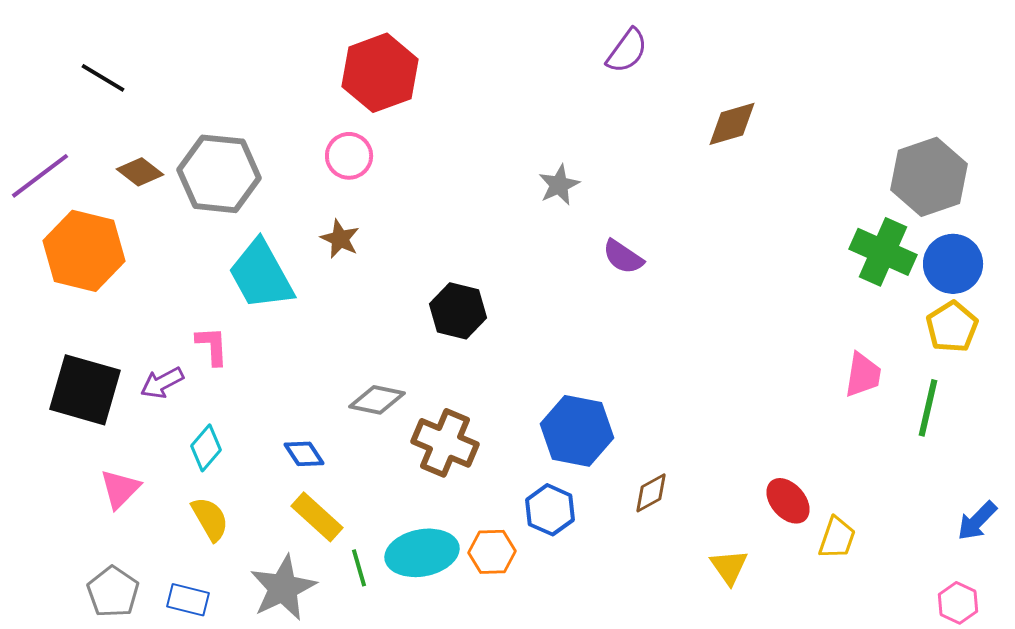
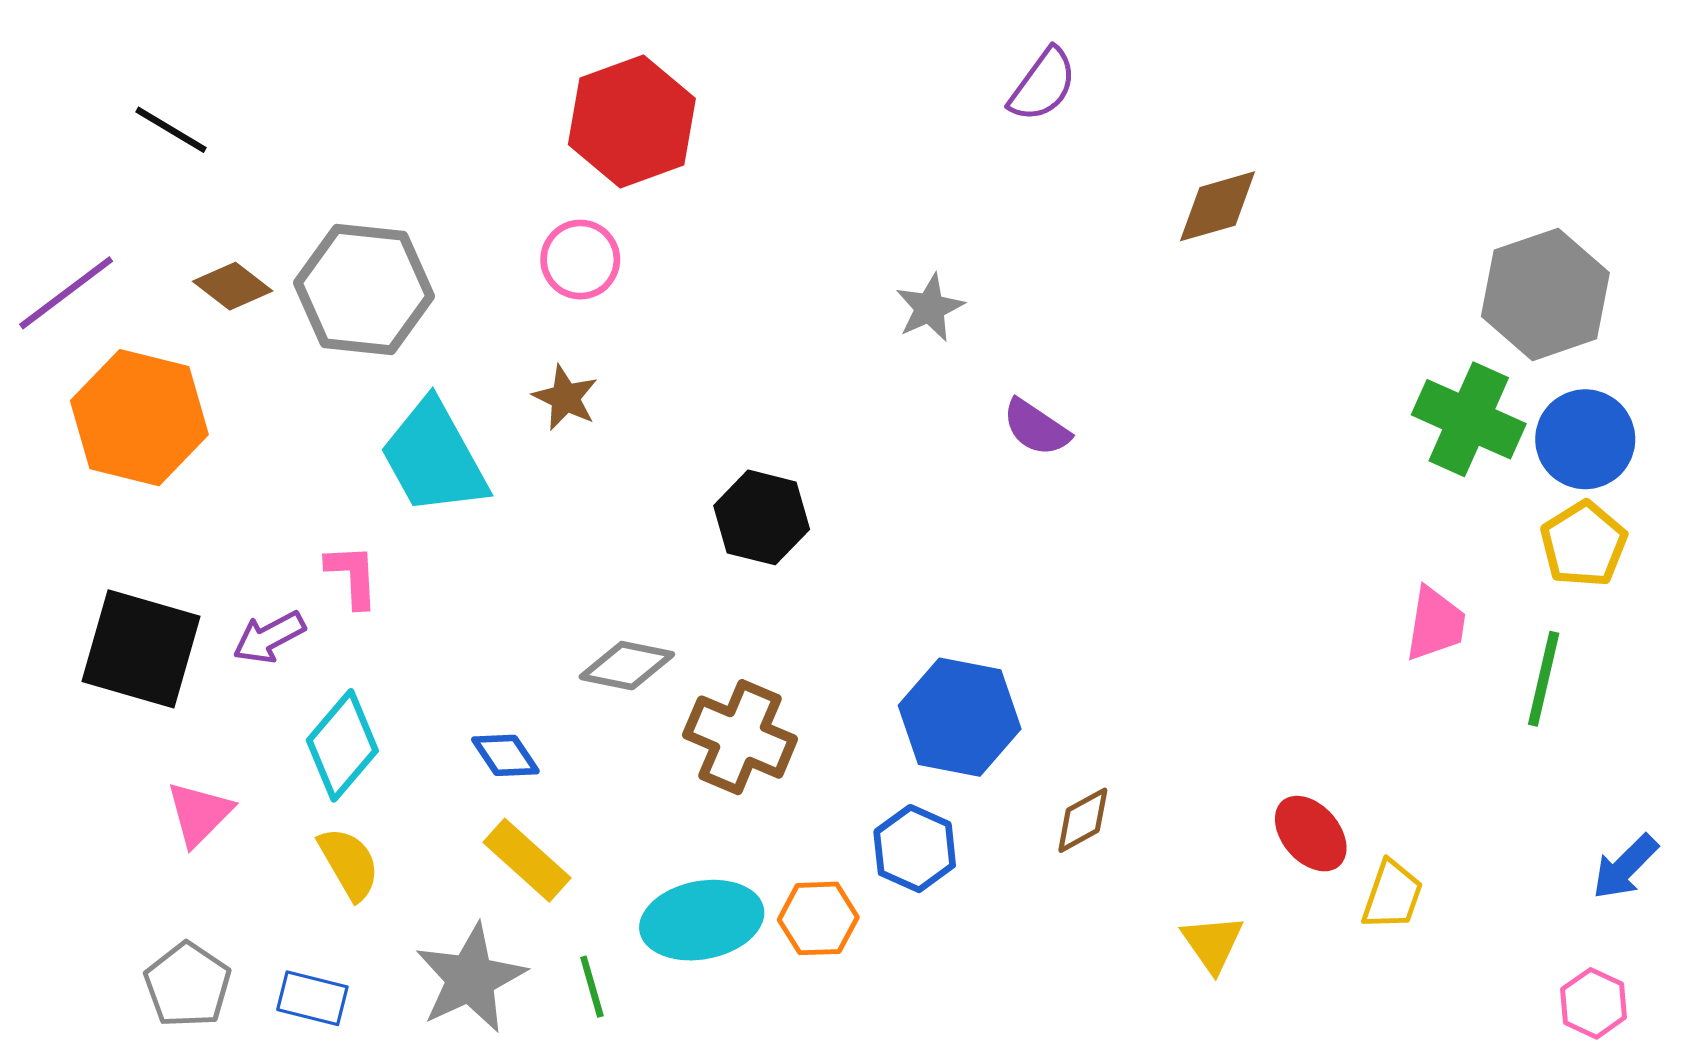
cyan diamond: (206, 448) -> (342, 745), size x1.4
green line: (359, 568) -> (592, 987), moved

